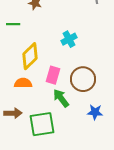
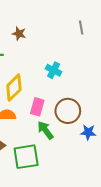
cyan cross: (69, 39) -> (54, 70), turned -35
blue star: (95, 112) -> (88, 132), moved

